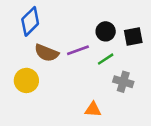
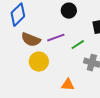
black circle: (106, 31) -> (69, 11), moved
yellow circle: (26, 80) -> (39, 62), moved

